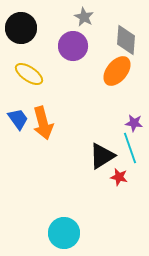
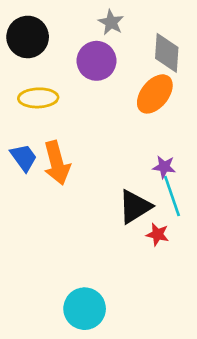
yellow ellipse: (29, 74) -> (38, 98), turned -36
purple star: (134, 123) -> (164, 167), moved

